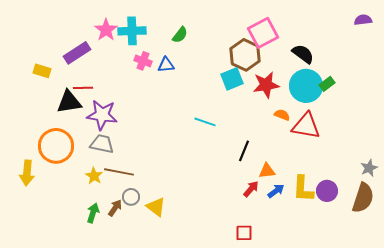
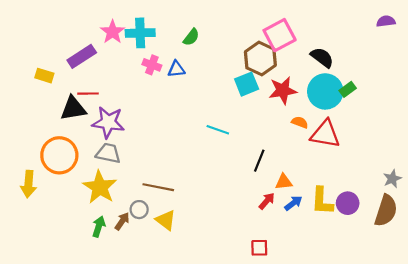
brown line: (119, 172) -> (158, 187), moved
yellow star: (94, 176) -> (100, 187), size x1.8

